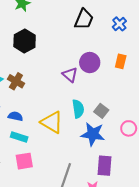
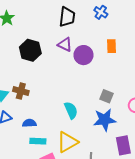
black hexagon: (25, 41) -> (30, 50), moved
purple triangle: (70, 75) -> (65, 45), moved
cyan semicircle: (78, 109) -> (71, 110), moved
yellow triangle: (52, 122) -> (67, 142), moved, turned -45

